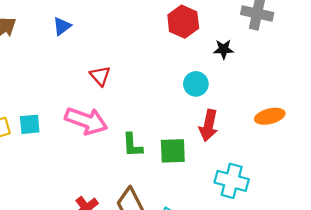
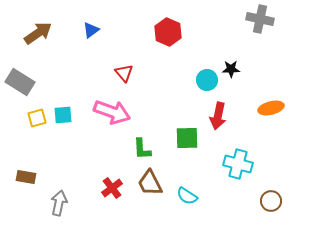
red hexagon: (183, 22) -> (168, 32), moved
black star: (224, 49) -> (231, 69), moved
green L-shape: (132, 145) -> (142, 149), moved

